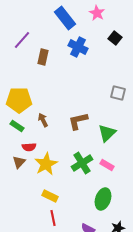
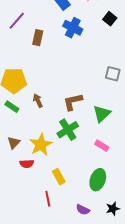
red semicircle: (29, 147) -> (27, 164), moved
green cross: (82, 163) -> (68, 130), moved
yellow rectangle: (50, 196) -> (59, 177), moved, turned 35

